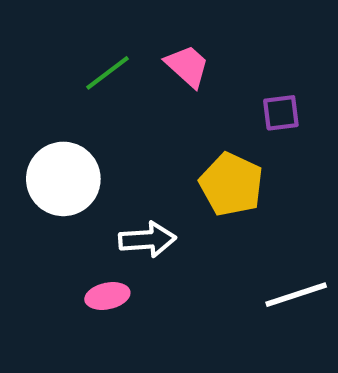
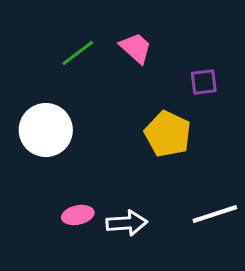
white arrow: (147, 240) -> (127, 223), moved

